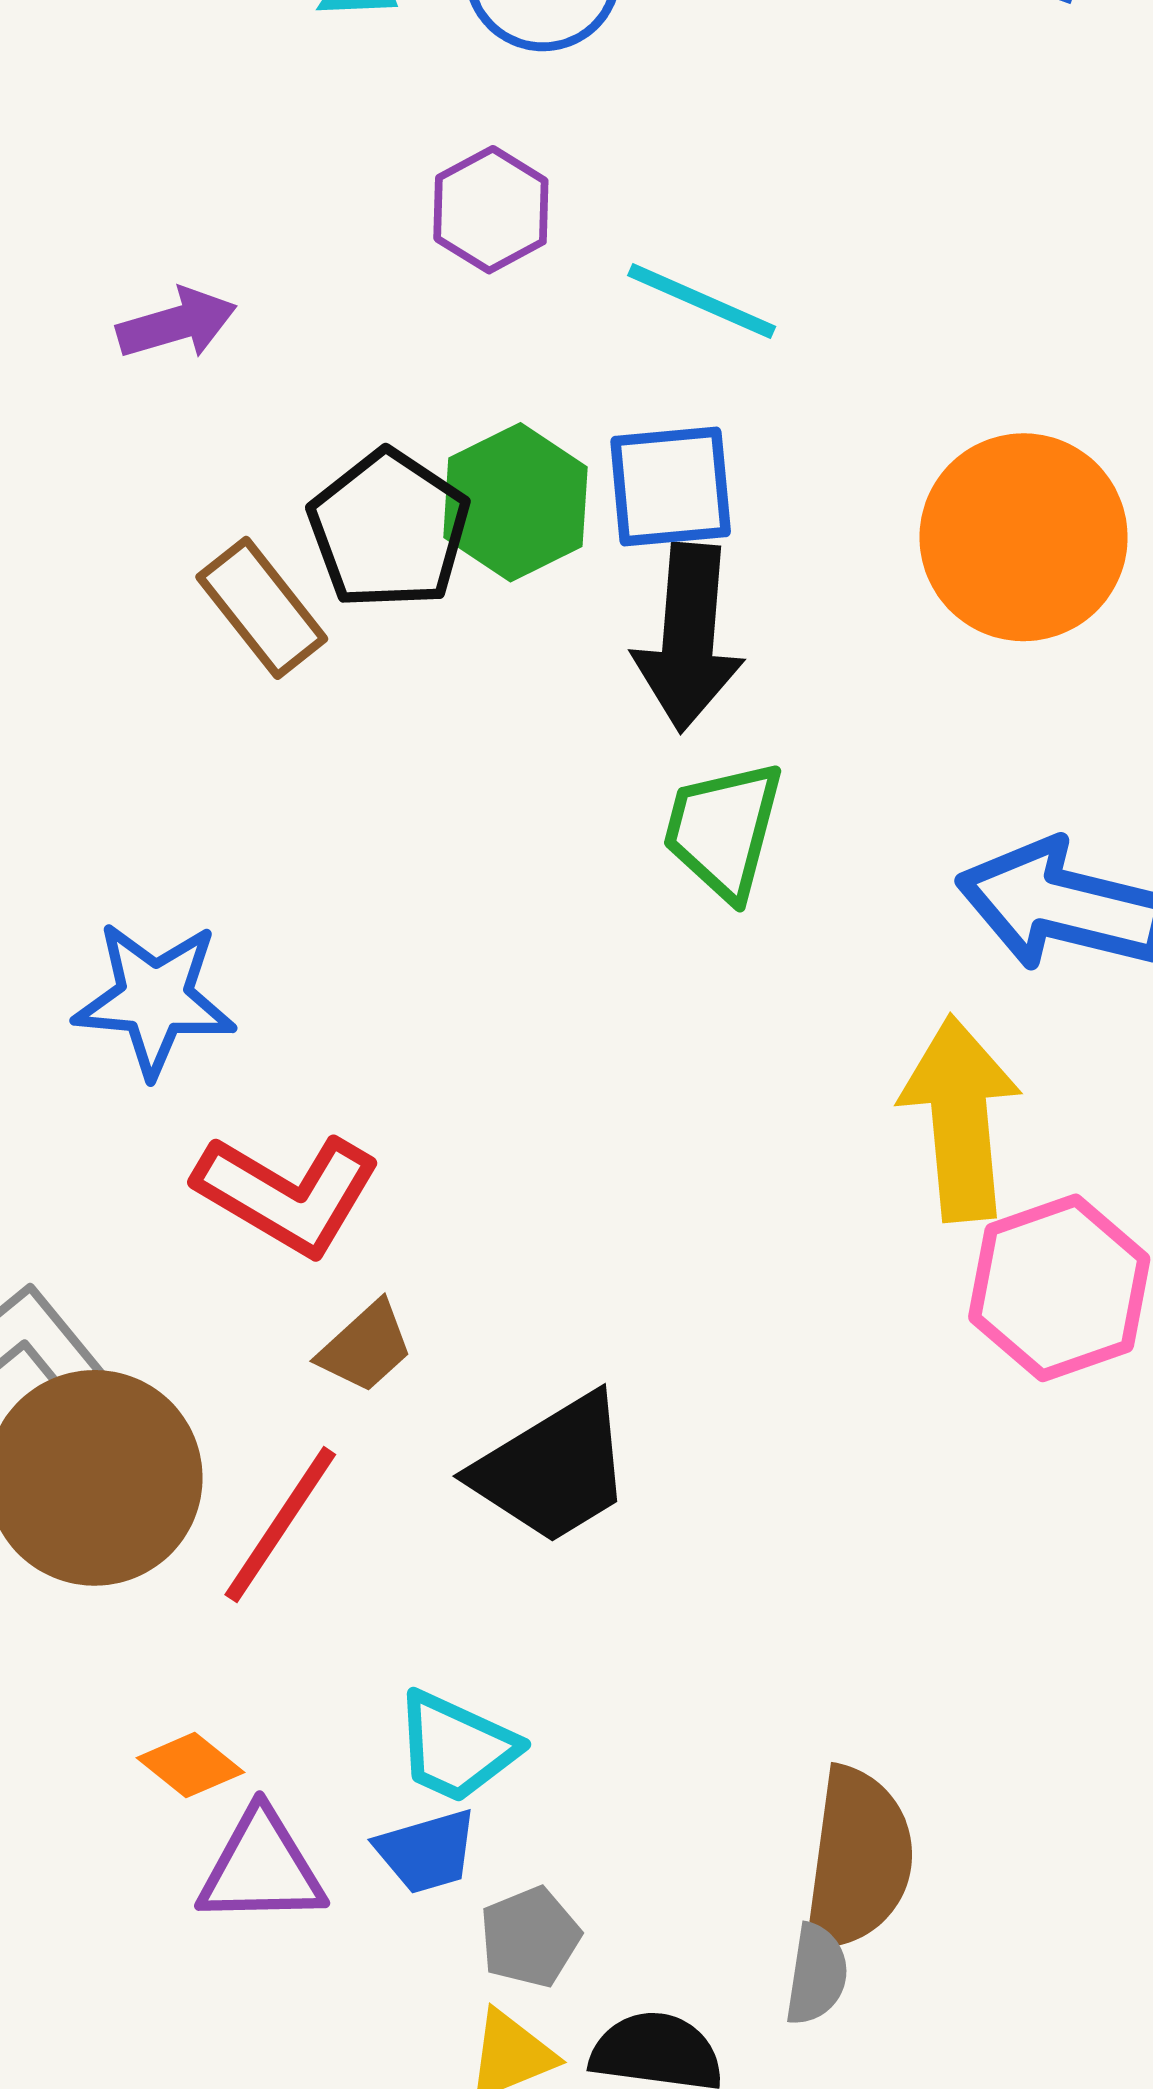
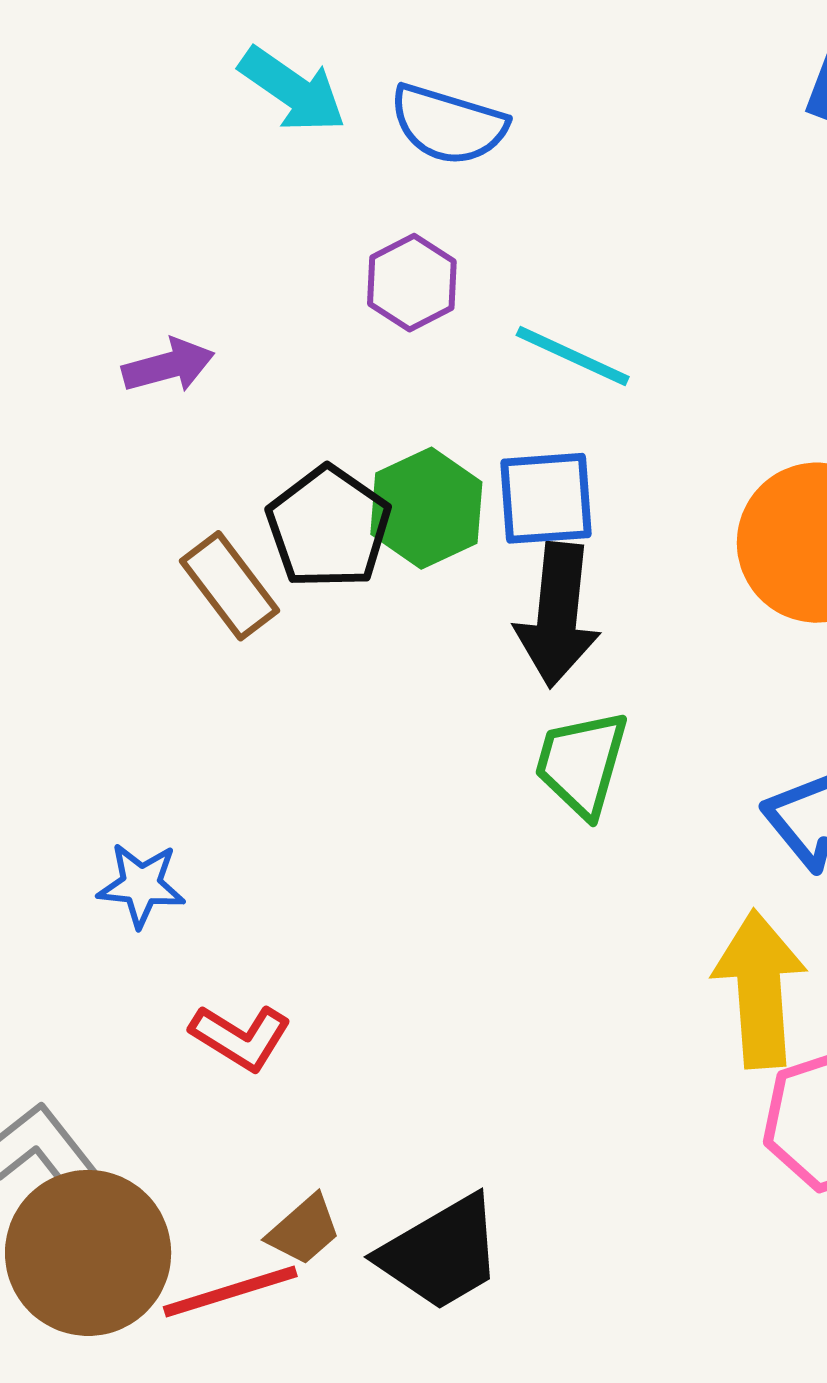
blue star: (155, 999) -> (141, 885), size x0.7
red L-shape: (287, 1194) -> (241, 1037), size x0.7
brown trapezoid: (366, 1347) -> (304, 1230), moved
red line: (280, 1525) -> (230, 1292), turned 38

